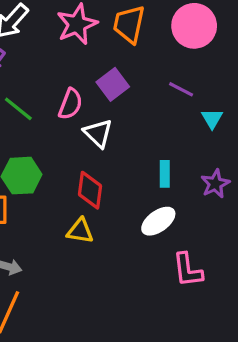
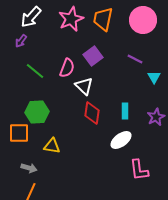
red diamond: (90, 190) -> (92, 113), moved
yellow triangle: (80, 231) -> (52, 146), moved

